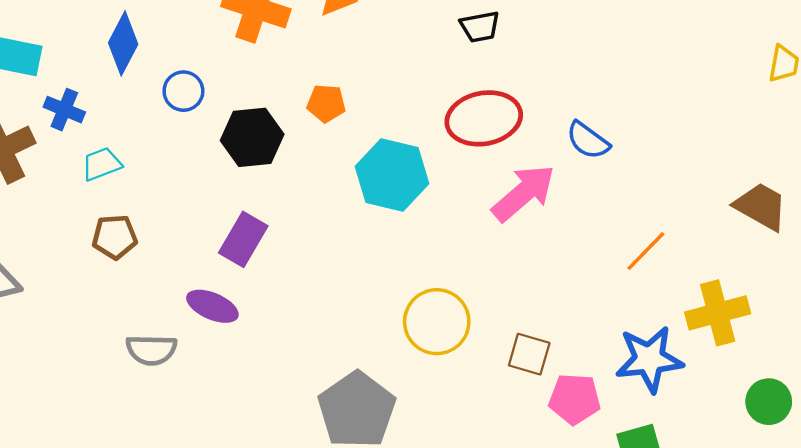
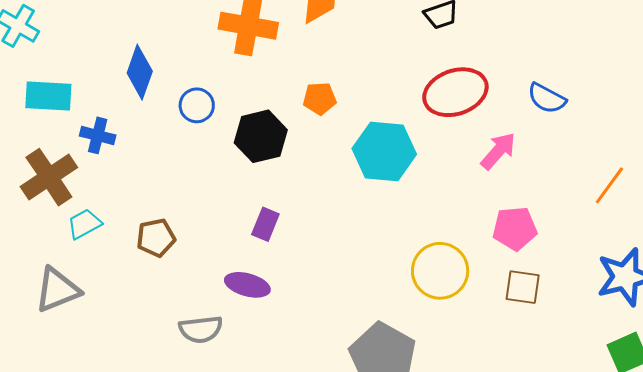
cyan trapezoid: (102, 164) -> (84, 224), moved
pink arrow: (524, 193) -> (498, 151), size x0.7
purple rectangle: (243, 239) -> (265, 224), size x0.7
pink pentagon: (575, 399) -> (515, 228), moved

